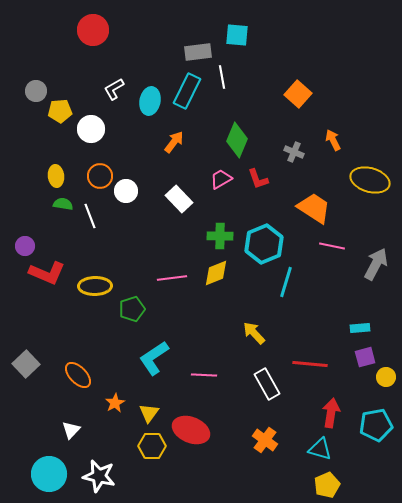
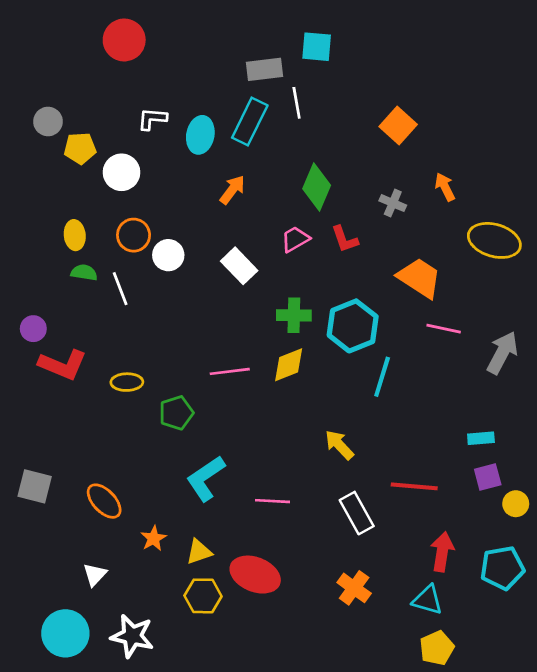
white L-shape: (114, 89) -> (152, 119), turned 35
yellow ellipse: (95, 286) -> (127, 382), size x0.7
gray square: (26, 364) -> (35, 486), turned -32
yellow triangle: (149, 413) -> (199, 552), turned 35

